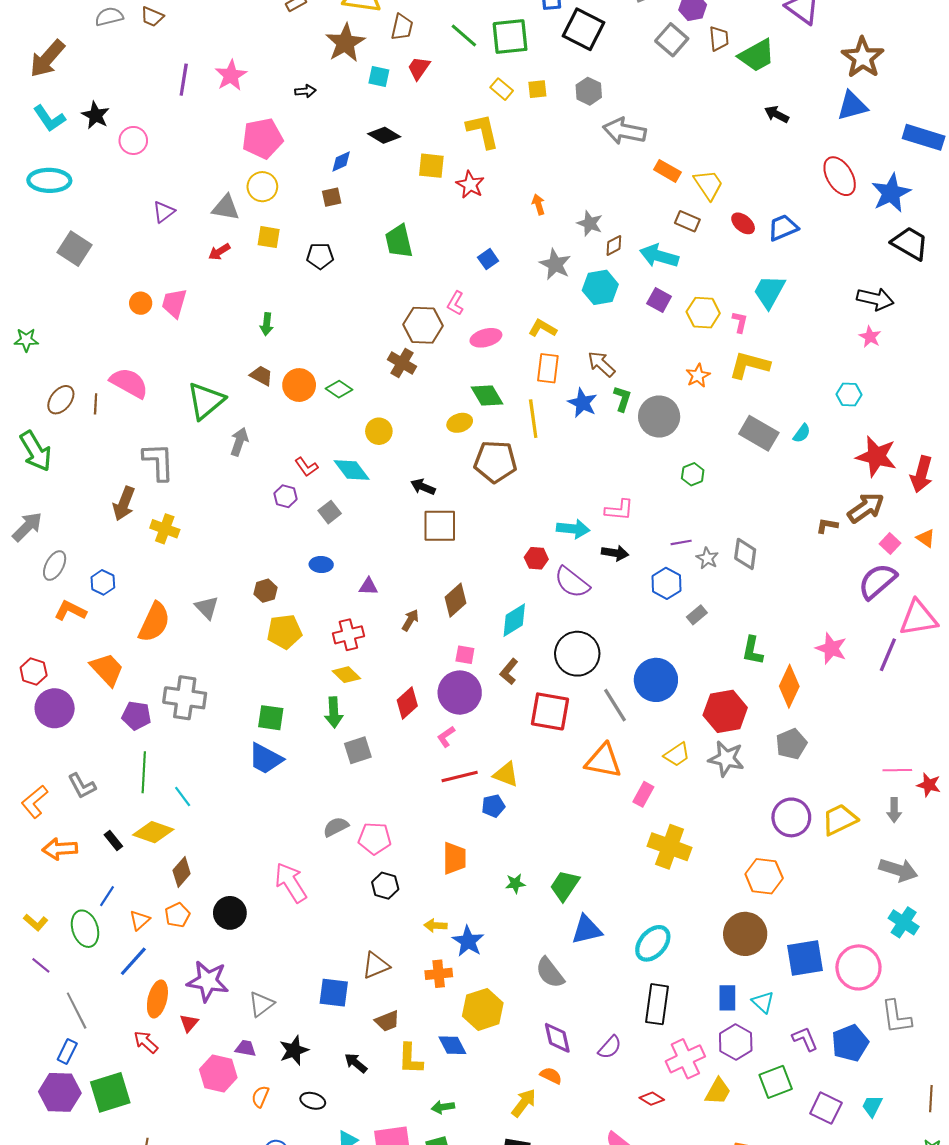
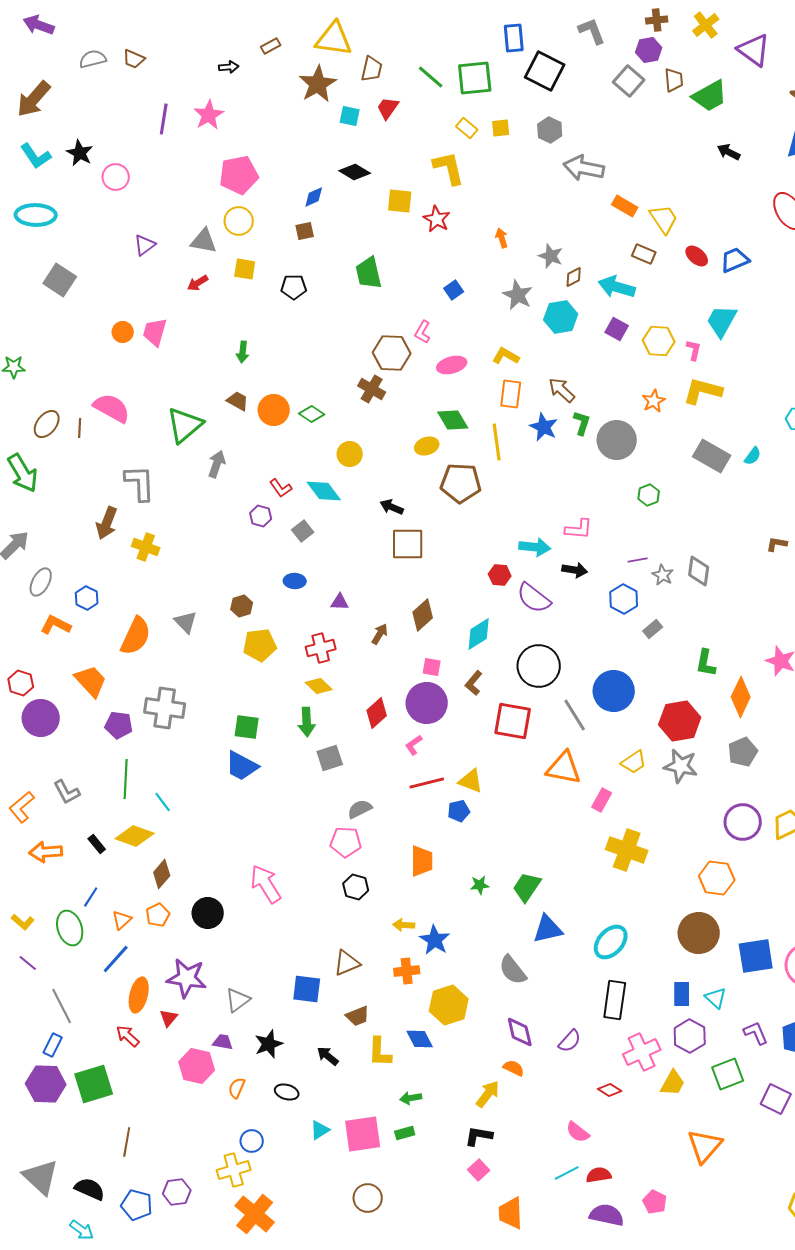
black arrow: (305, 91) -> (229, 67), moved
gray semicircle: (336, 827) -> (360, 809), moved

